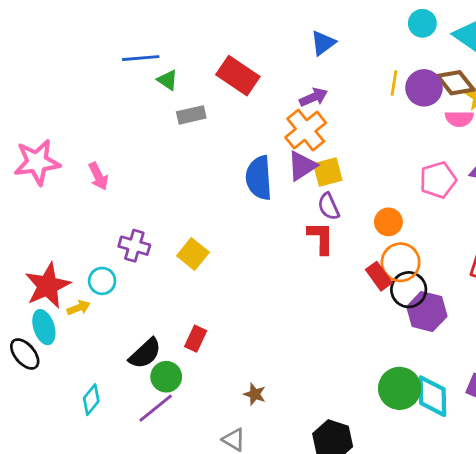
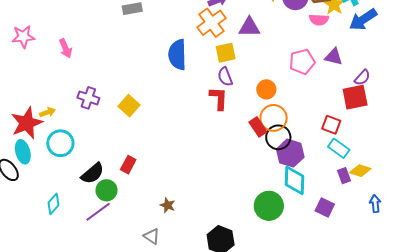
pink star: (37, 162) -> (23, 37), size x0.7
purple triangle: (302, 166) -> (249, 27), moved, turned 30
cyan circle: (102, 281) -> (60, 143), moved, size x1.4
yellow arrow: (79, 308) -> (47, 112), moved
cyan diamond: (432, 396) -> (295, 180), moved

